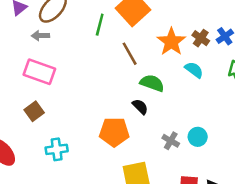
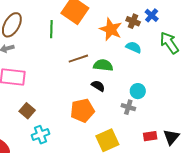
brown line: (130, 54) -> (78, 59), moved, turned -66
brown square: (34, 111) -> (27, 111), moved
cyan circle: (198, 137) -> (138, 91), moved

